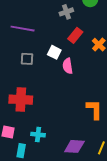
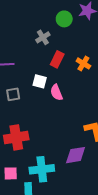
cyan cross: (38, 135) -> (42, 169), size x1.6
purple diamond: (74, 146) -> (76, 155), moved

